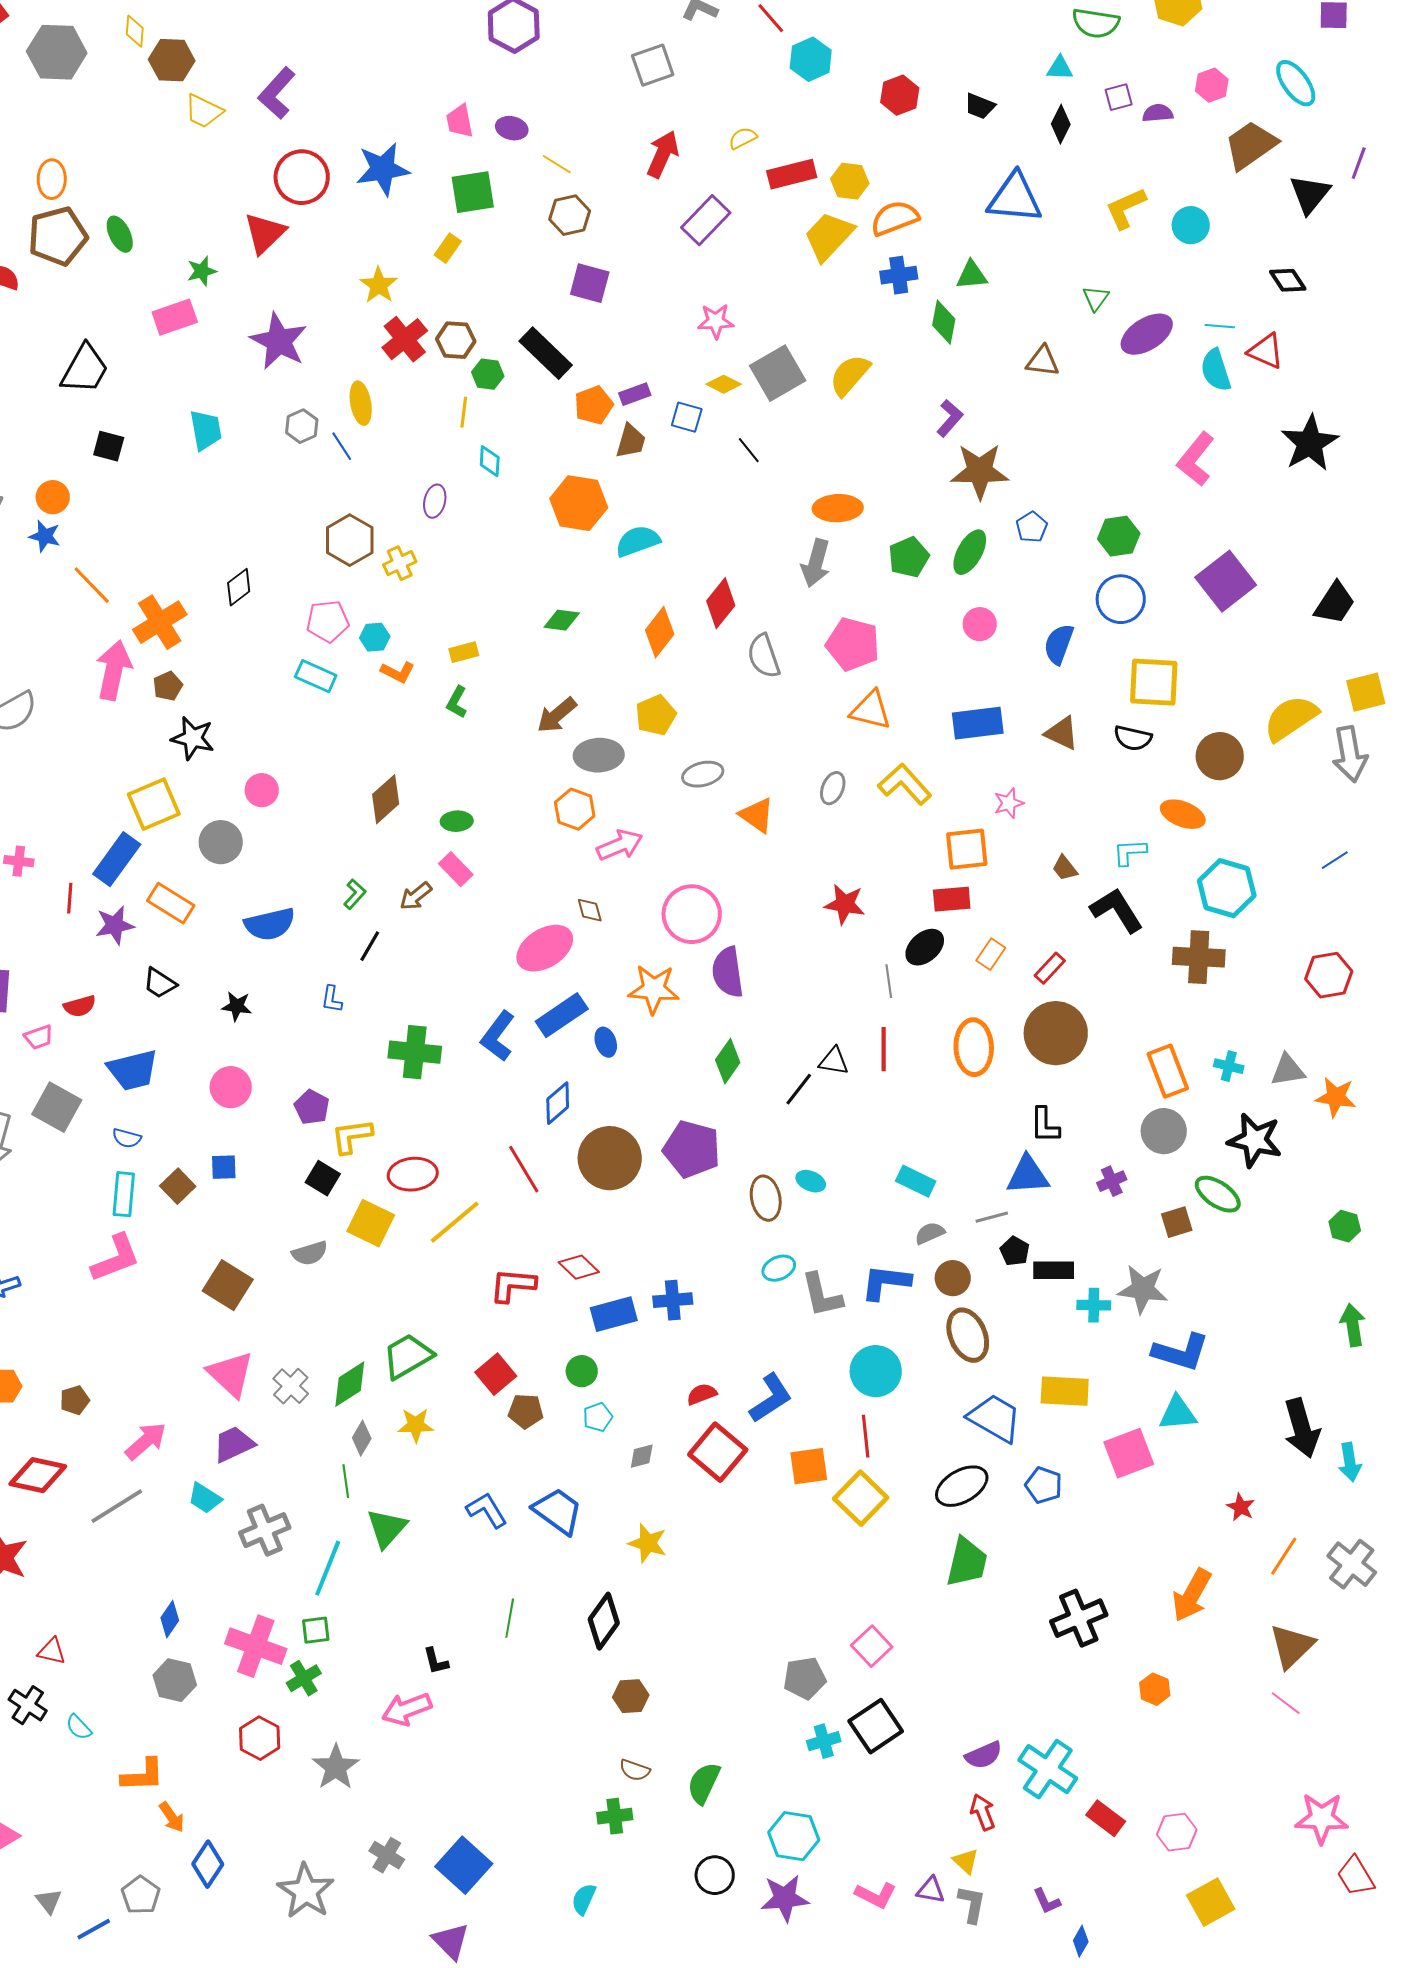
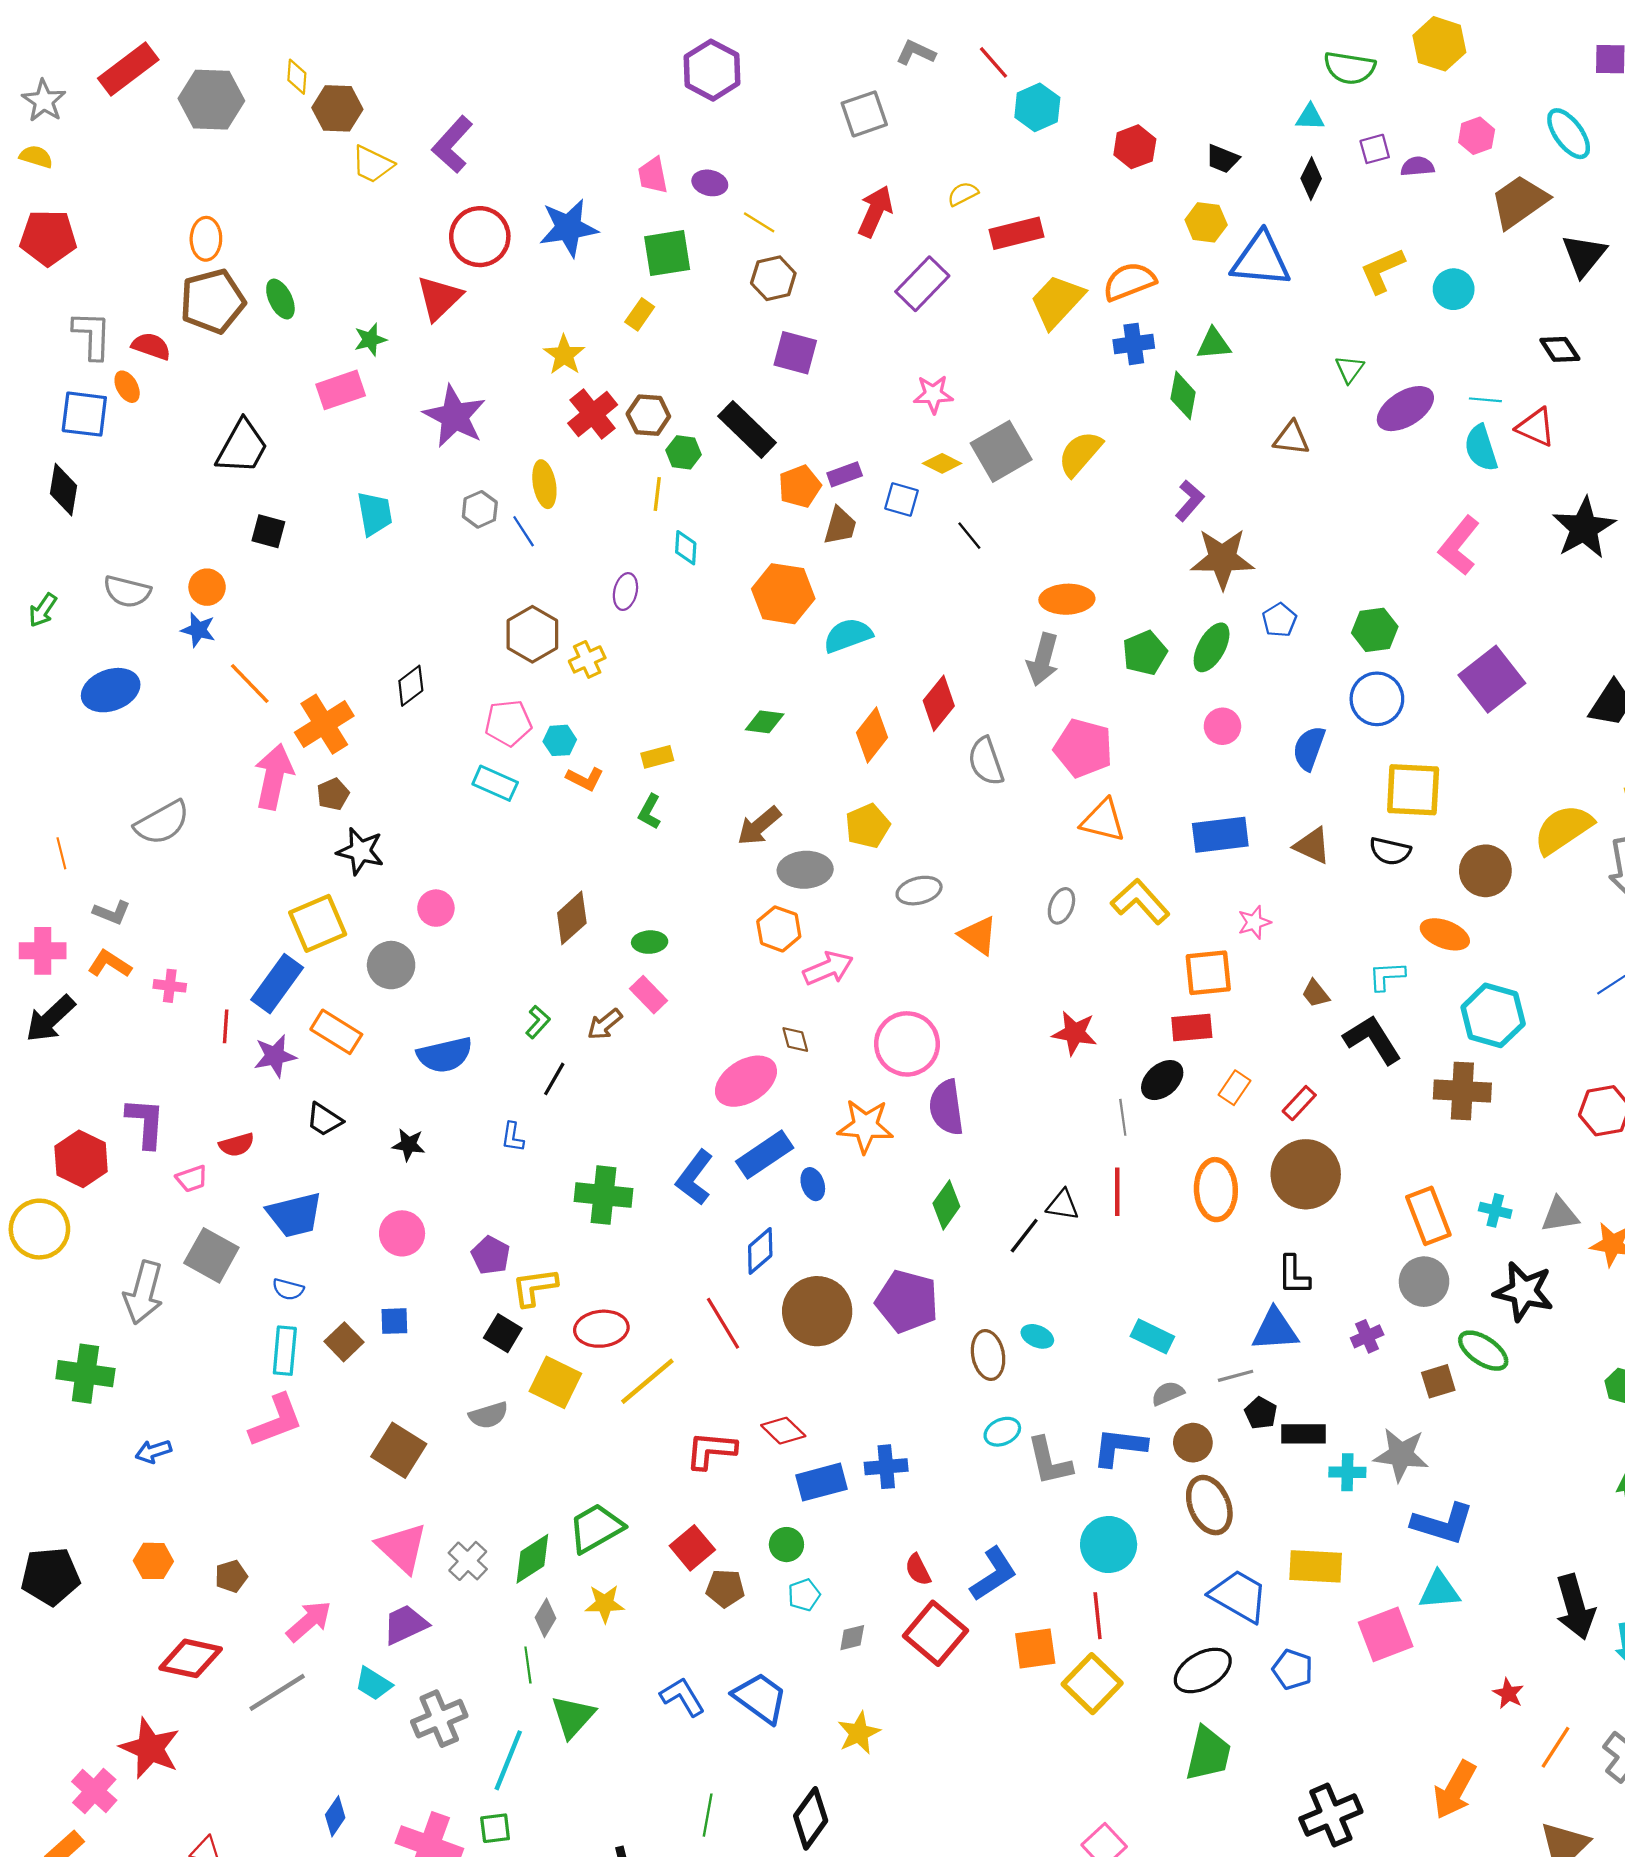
yellow hexagon: (850, 181) -> (1206, 222), moved
red semicircle: (702, 1394) -> (918, 1570), turned -96
yellow star: (648, 1543) -> (859, 1733), turned 30

